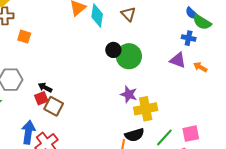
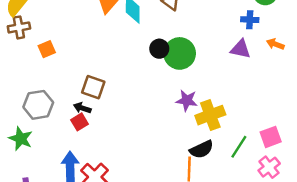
orange square: (24, 37) -> (47, 49), turned -32
orange arrow: (200, 67) -> (275, 44), moved
brown square: (54, 106) -> (93, 87), moved

